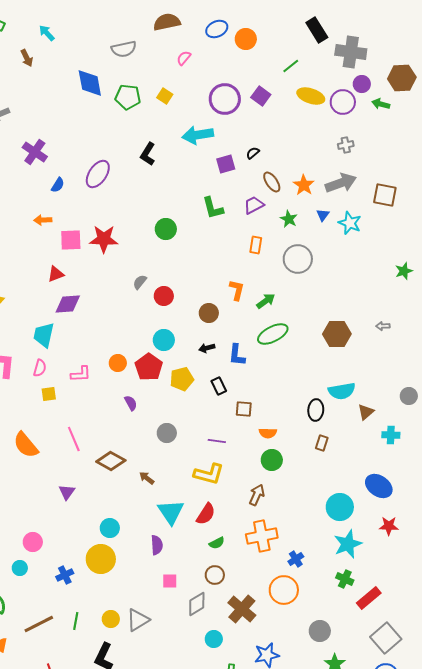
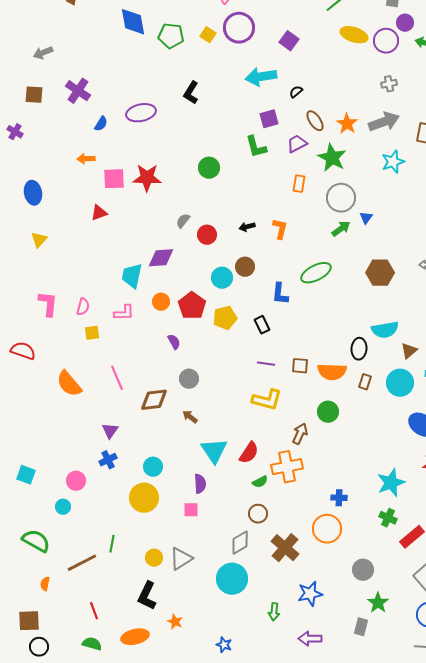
purple square: (261, 96) -> (289, 41), moved
purple circle: (225, 99) -> (239, 28), moved
cyan arrow: (198, 135) -> (261, 77), moved
purple square: (226, 164) -> (269, 119), moved
purple ellipse: (98, 174) -> (141, 113), turned 44
blue triangle: (323, 215) -> (366, 218), moved
green star: (289, 219) -> (332, 158), size x1.6
cyan star: (350, 223) -> (393, 162), turned 30
green arrow: (266, 301) -> (341, 229), moved
purple diamond: (68, 304) -> (161, 258), moved
brown circle: (209, 313) -> (245, 267), moved
cyan trapezoid: (44, 335) -> (132, 276), moved
cyan circle: (164, 340) -> (222, 278), moved
black arrow: (207, 348) -> (247, 227), moved
brown square: (244, 409) -> (300, 366), moved
gray circle: (167, 433) -> (189, 379), moved
orange semicircle: (268, 433) -> (332, 372), moved, size x1.6
purple line: (217, 441) -> (266, 364), moved
green circle: (272, 460) -> (328, 412), moved
brown diamond: (111, 461) -> (154, 400), turned -36
yellow L-shape: (209, 474) -> (267, 400), moved
cyan circle: (340, 507) -> (400, 383), moved
orange cross: (262, 536) -> (287, 467), moved
blue cross: (296, 559) -> (339, 498), turned 35
blue cross: (65, 575) -> (108, 460), moved
pink square: (170, 581) -> (191, 510), moved
green line: (76, 621) -> (112, 544), moved
cyan circle: (214, 639) -> (232, 579), moved, size x1.8

